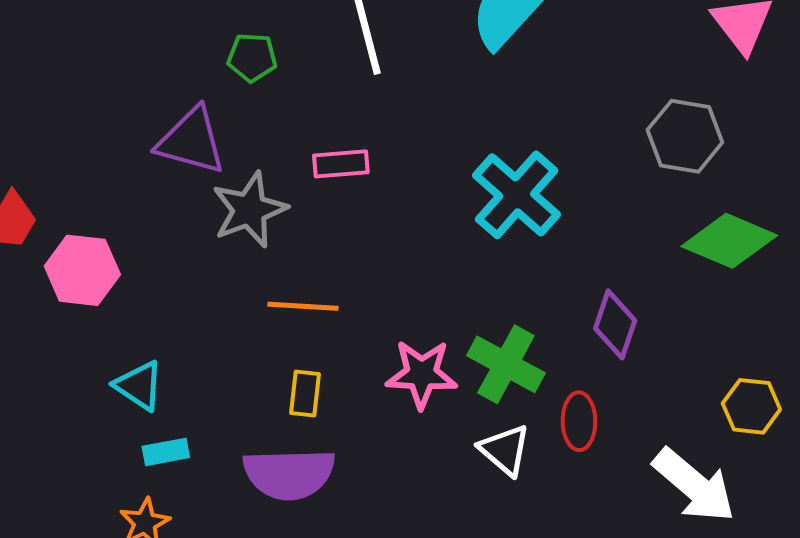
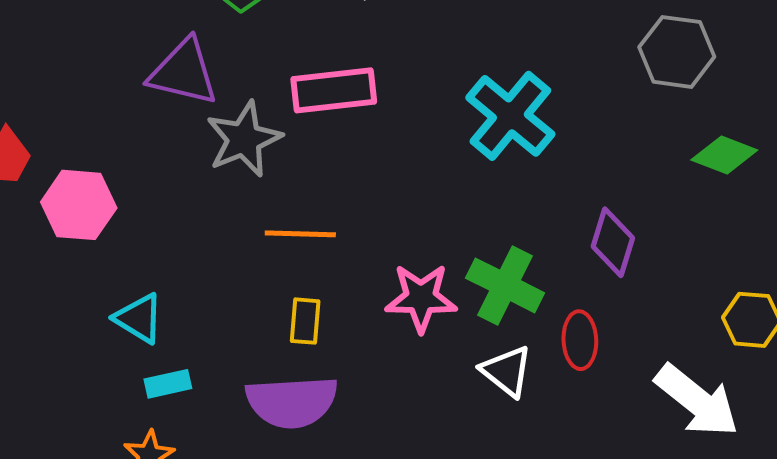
pink rectangle: (341, 164) -> (334, 90), size x1.5
green diamond: (729, 241) -> (724, 155), size x0.7

